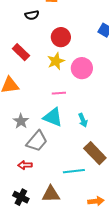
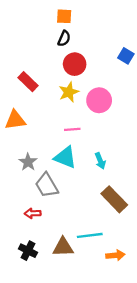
black semicircle: (32, 15) -> (64, 38), moved, turned -56
gray trapezoid: (37, 141) -> (47, 185), turned 110
cyan line: (74, 171) -> (90, 235), moved

